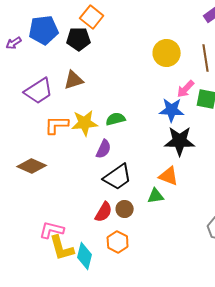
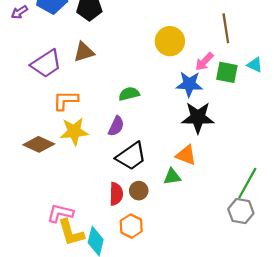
yellow circle: (167, 53) -> (170, 41), moved
yellow star: (85, 123) -> (74, 131), moved
red semicircle: (104, 212) -> (116, 194), turned -30

